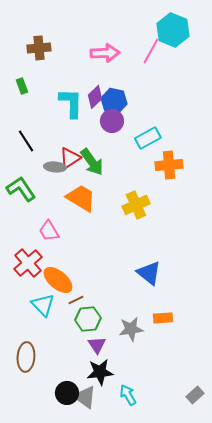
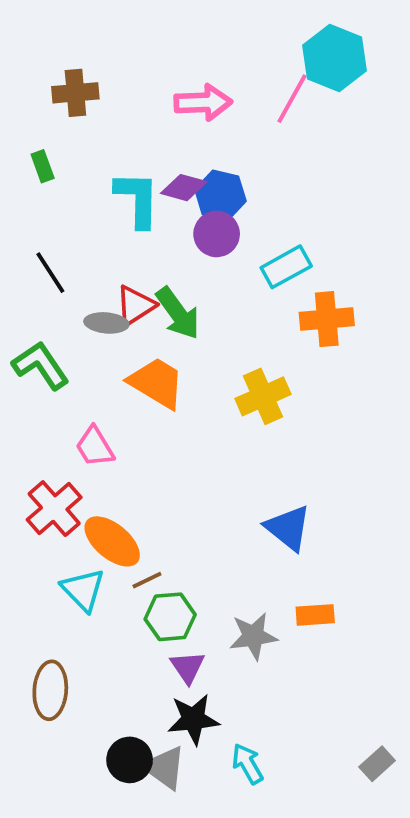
purple diamond: (95, 97) -> (184, 188), turned 60

